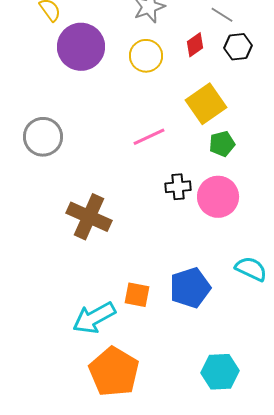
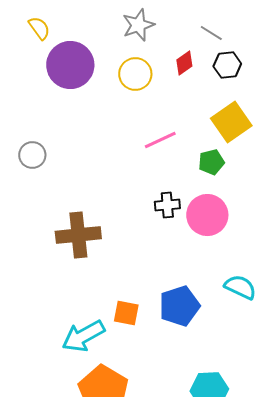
yellow square: (206, 104) -> (231, 122), moved
gray circle: (43, 137) -> (32, 155), size x0.7
pink line: (149, 137) -> (160, 140), moved
brown cross: (89, 217) -> (78, 235), turned -30

